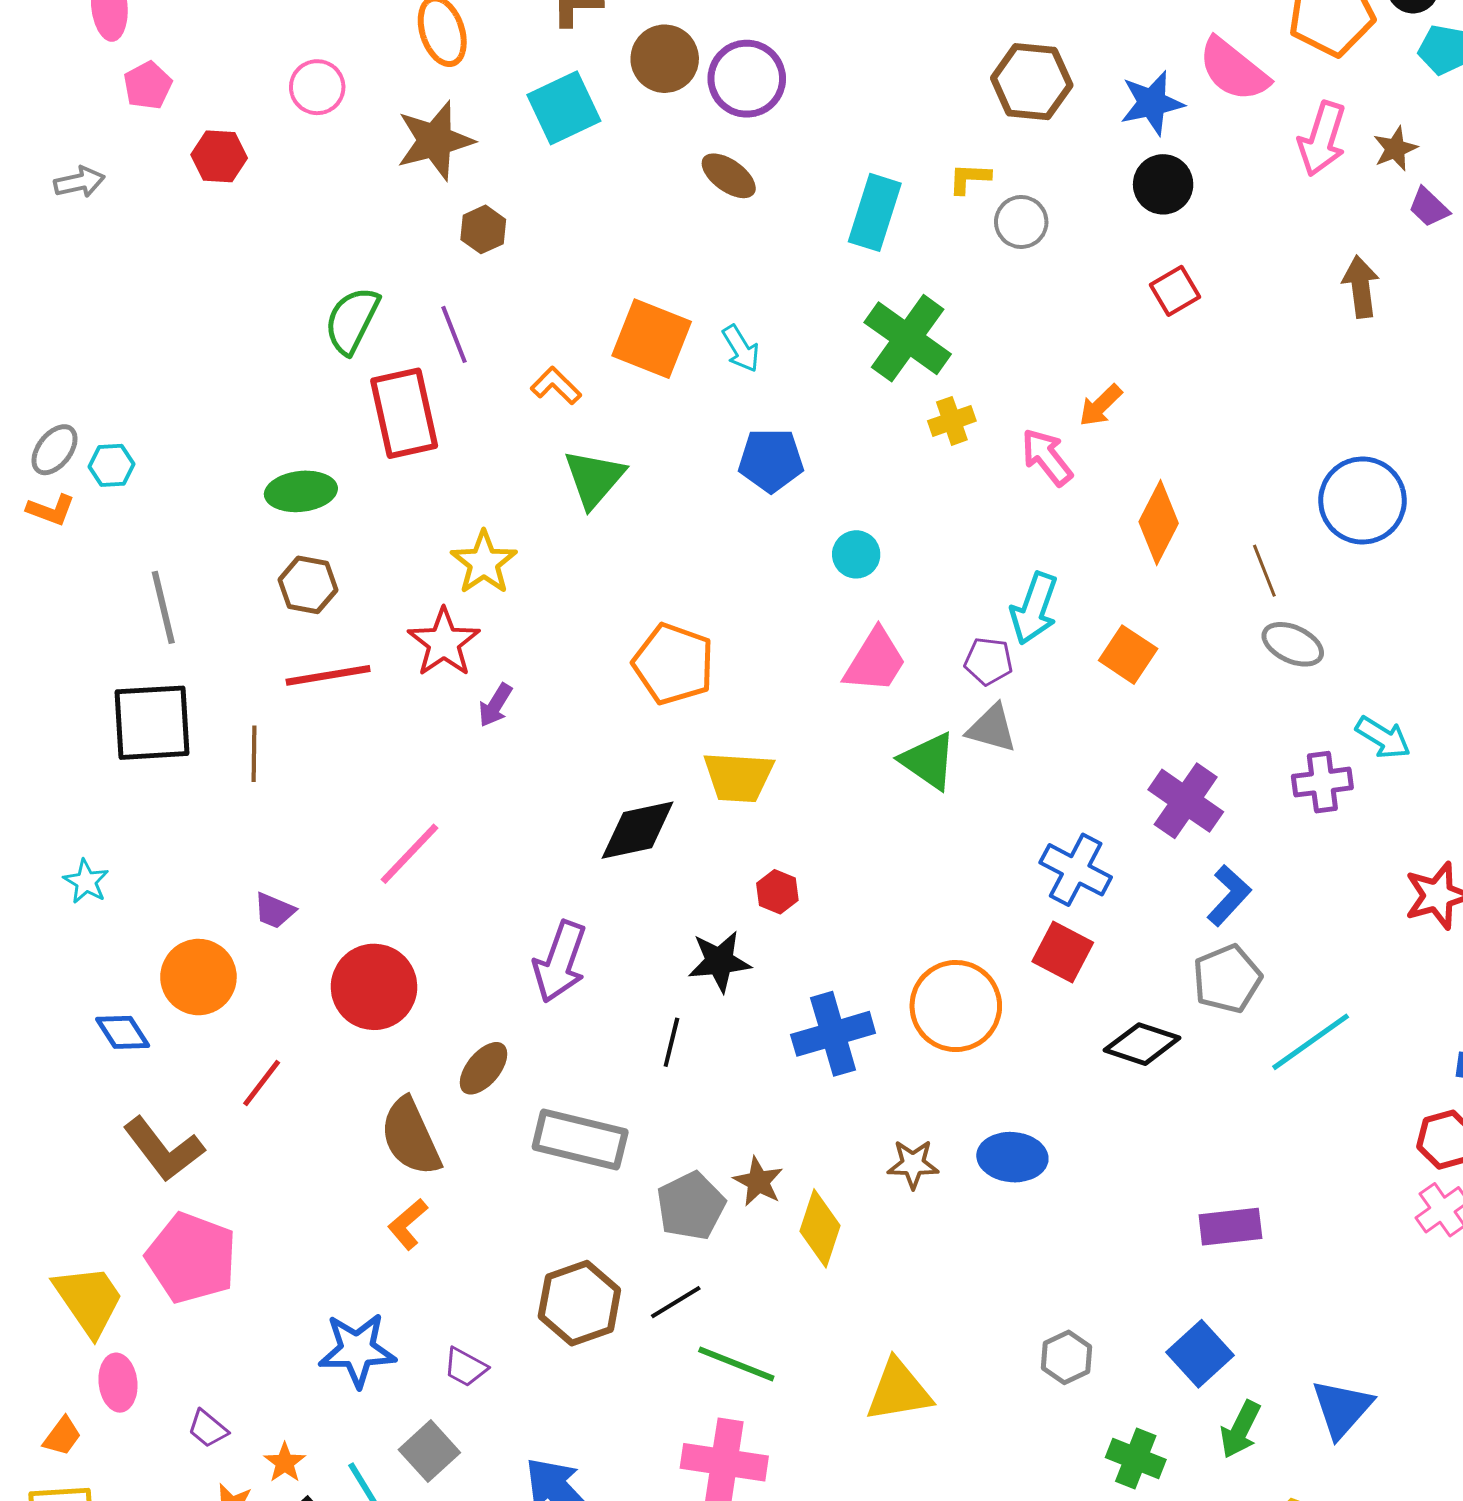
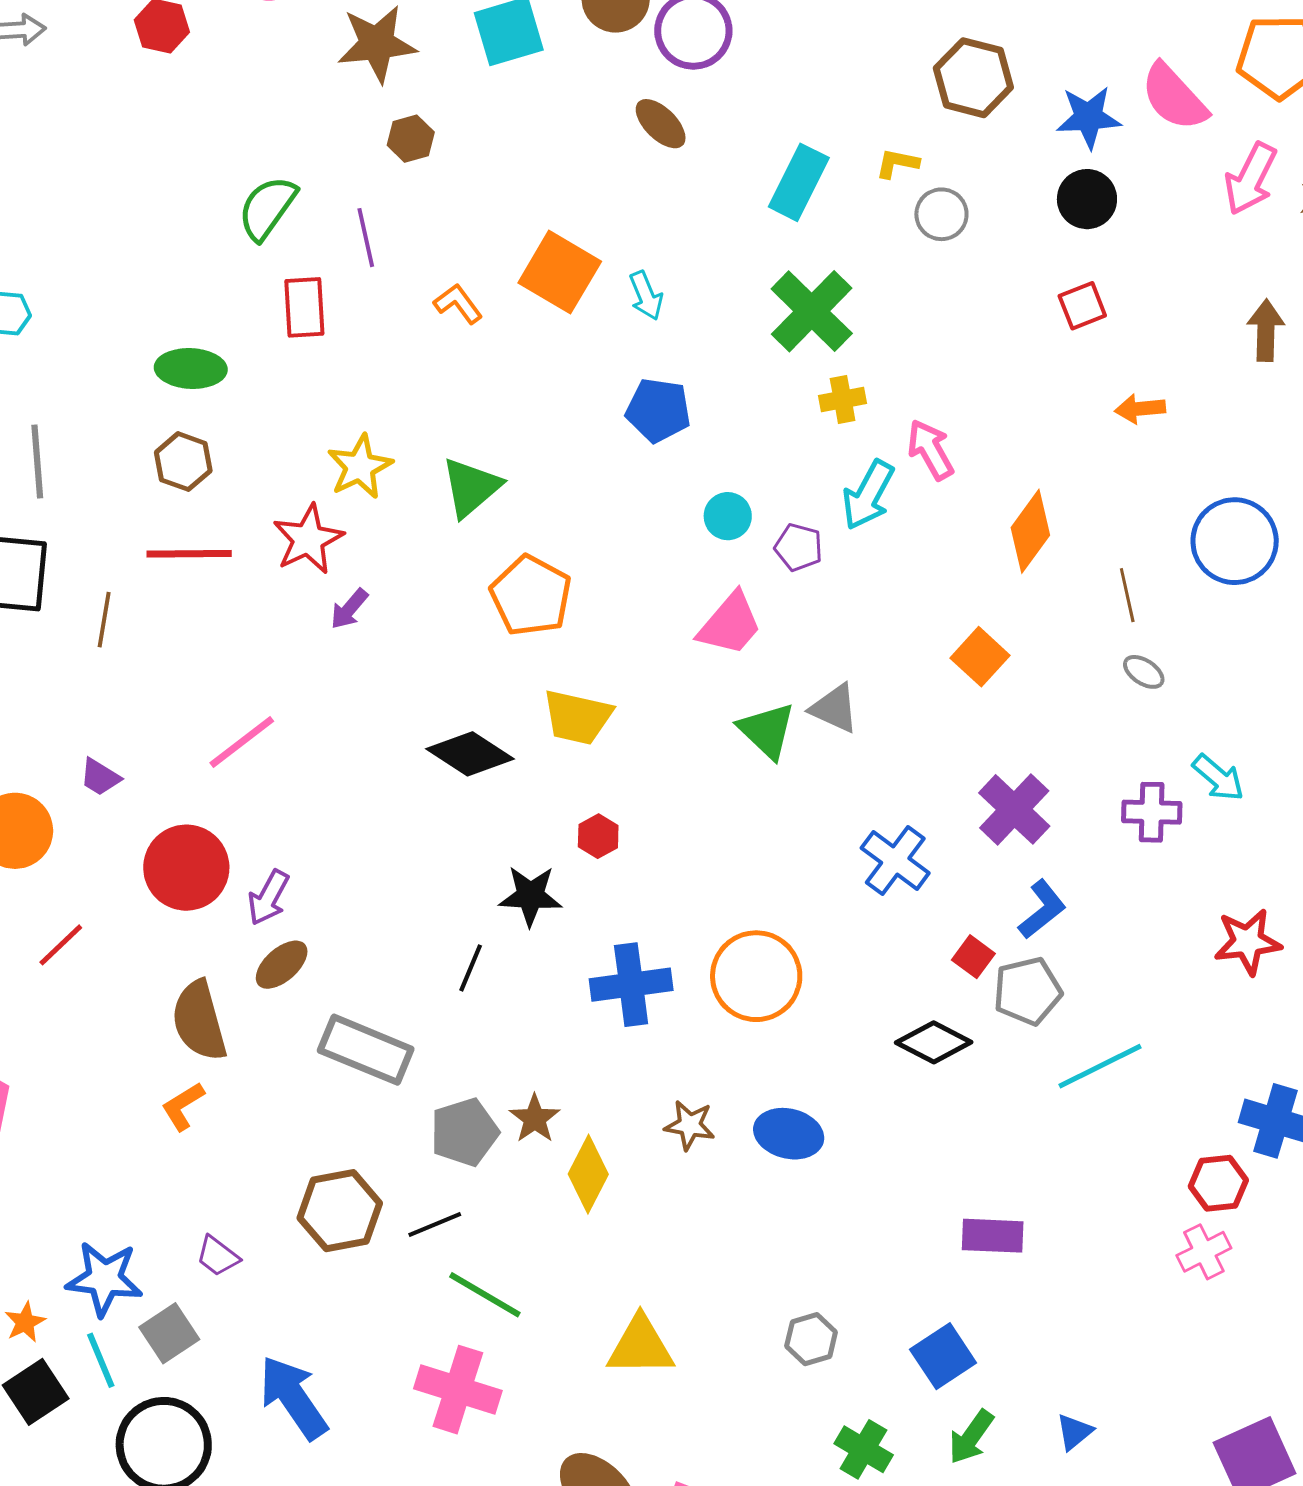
orange arrow: (1101, 405) -> (1140, 409), moved, turned 30
red rectangle: (404, 413) -> (304, 307), size x0.7
green triangle: (594, 478) -> (471, 487), moved
cyan arrow: (1034, 608) -> (868, 495), moved
gray ellipse: (1293, 644) -> (1144, 672), size x0.7
purple pentagon: (989, 661) -> (799, 547), moved
black diamond: (638, 830) -> (470, 754), turned 36
red square: (1063, 952) -> (973, 957), moved, size x0.7
purple arrow: (560, 962) -> (268, 898), moved, size x0.7
blue star: (357, 1350) -> (104, 1279), moved
blue triangle: (1342, 1408) -> (1074, 1432), size x0.6

